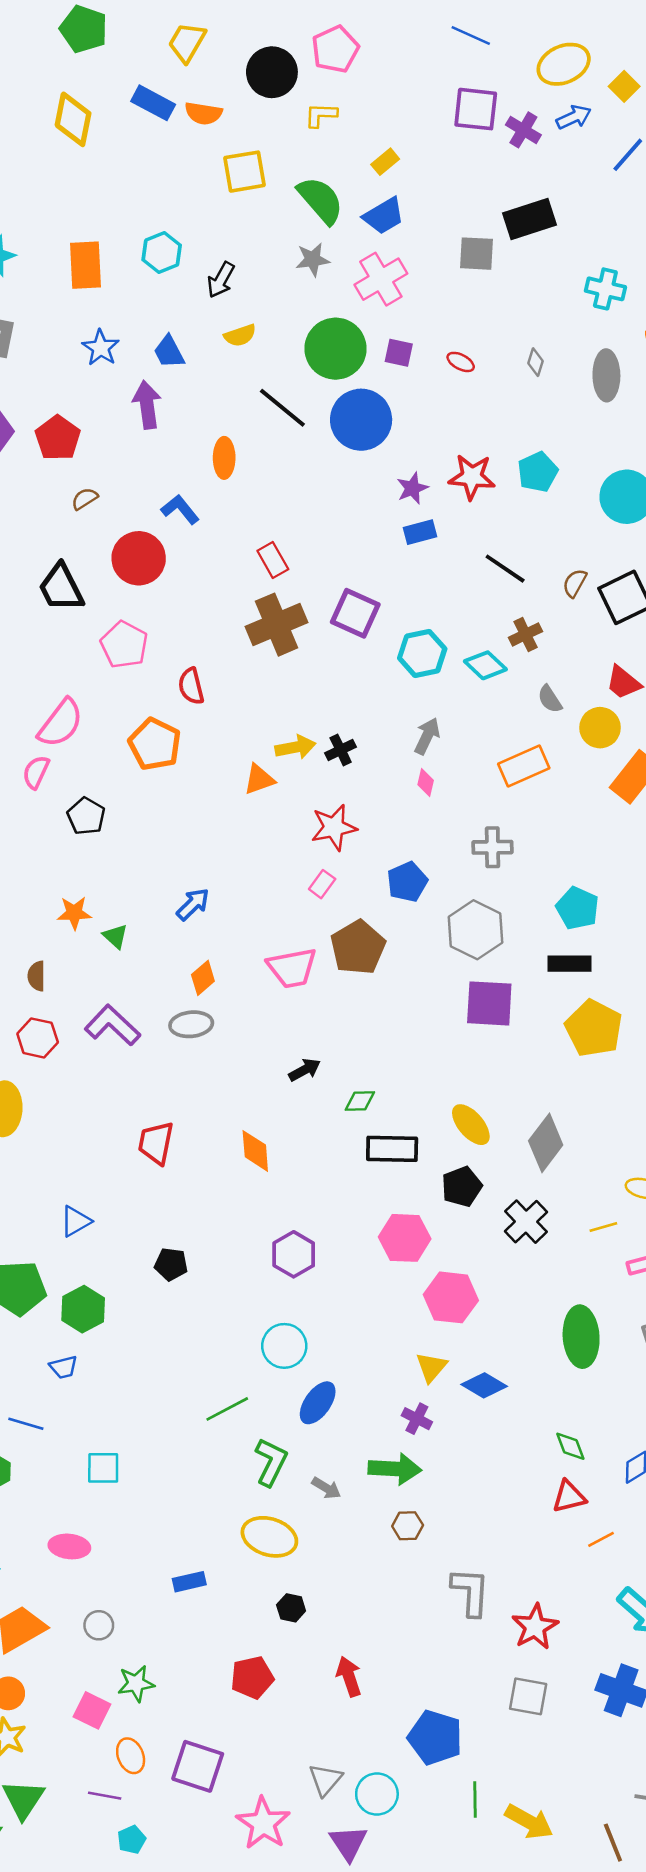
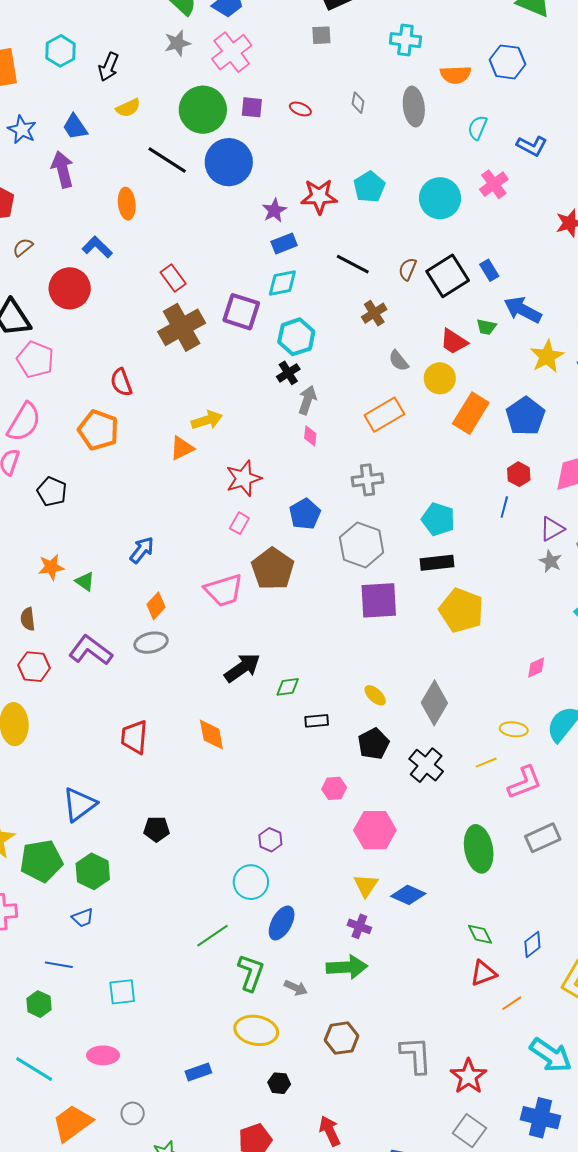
gray square: (476, 254) -> (321, 35), moved, size x0.7
pink pentagon: (124, 645) -> (35, 360), moved
cyan diamond: (485, 665) -> (282, 283), moved, turned -48
black cross: (341, 750) -> (288, 373), moved
black arrow: (305, 1070) -> (242, 668), size x1.5
yellow ellipse: (471, 1125) -> (375, 695), size x0.7
black rectangle: (392, 1149) -> (317, 721), size x0.6
blue triangle: (76, 1221) -> (79, 804), size x1.4
pink hexagon: (405, 1238) -> (334, 788), size x0.6
purple hexagon: (294, 1254) -> (270, 840), moved, size x0.7
brown hexagon: (408, 1526) -> (342, 1038), moved, size x1.4
gray square: (528, 1696) -> (469, 1131), turned 32

